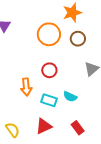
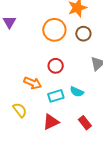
orange arrow: (26, 87) -> (33, 83), turned -60
cyan rectangle: (49, 100) -> (56, 96), turned -35
yellow semicircle: (13, 130) -> (20, 110), moved

